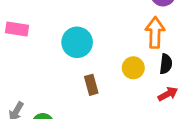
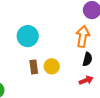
yellow circle: (133, 68) -> (52, 66), moved

